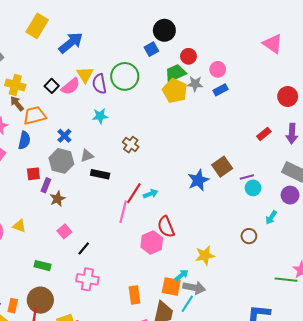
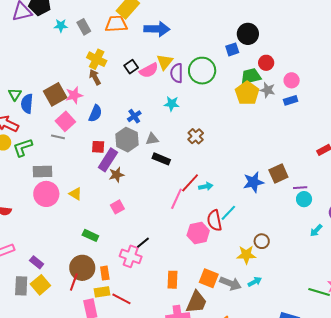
blue arrow: (71, 43) -> (157, 29), turned 30
orange trapezoid: (35, 116) -> (116, 24), moved
purple rectangle: (46, 185) -> (108, 160), size x1.6
brown circle: (249, 236) -> (262, 241), moved
black line: (84, 248) -> (143, 243), moved
cyan arrow: (182, 275) -> (255, 282), moved
cyan line: (187, 304) -> (228, 213), moved
orange rectangle: (13, 306) -> (105, 273), moved, turned -32

